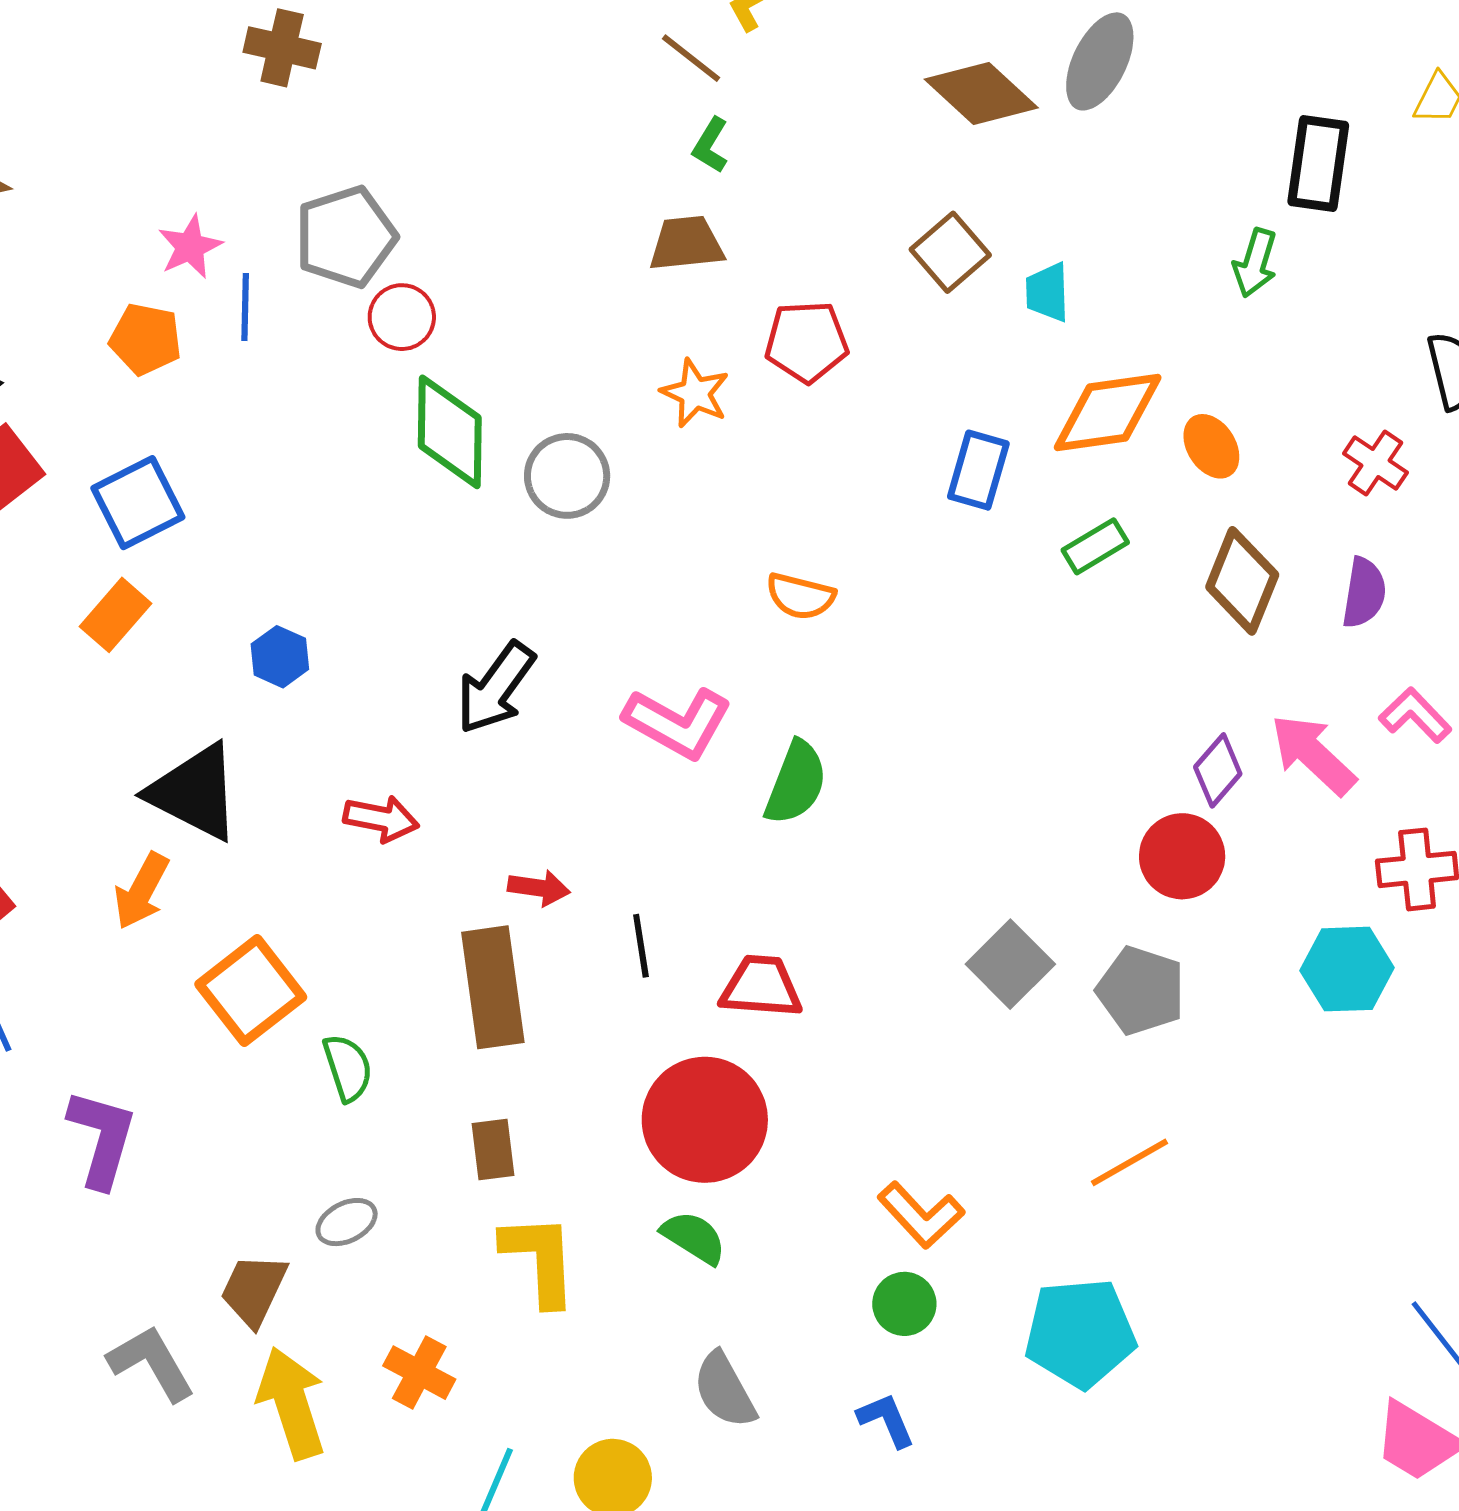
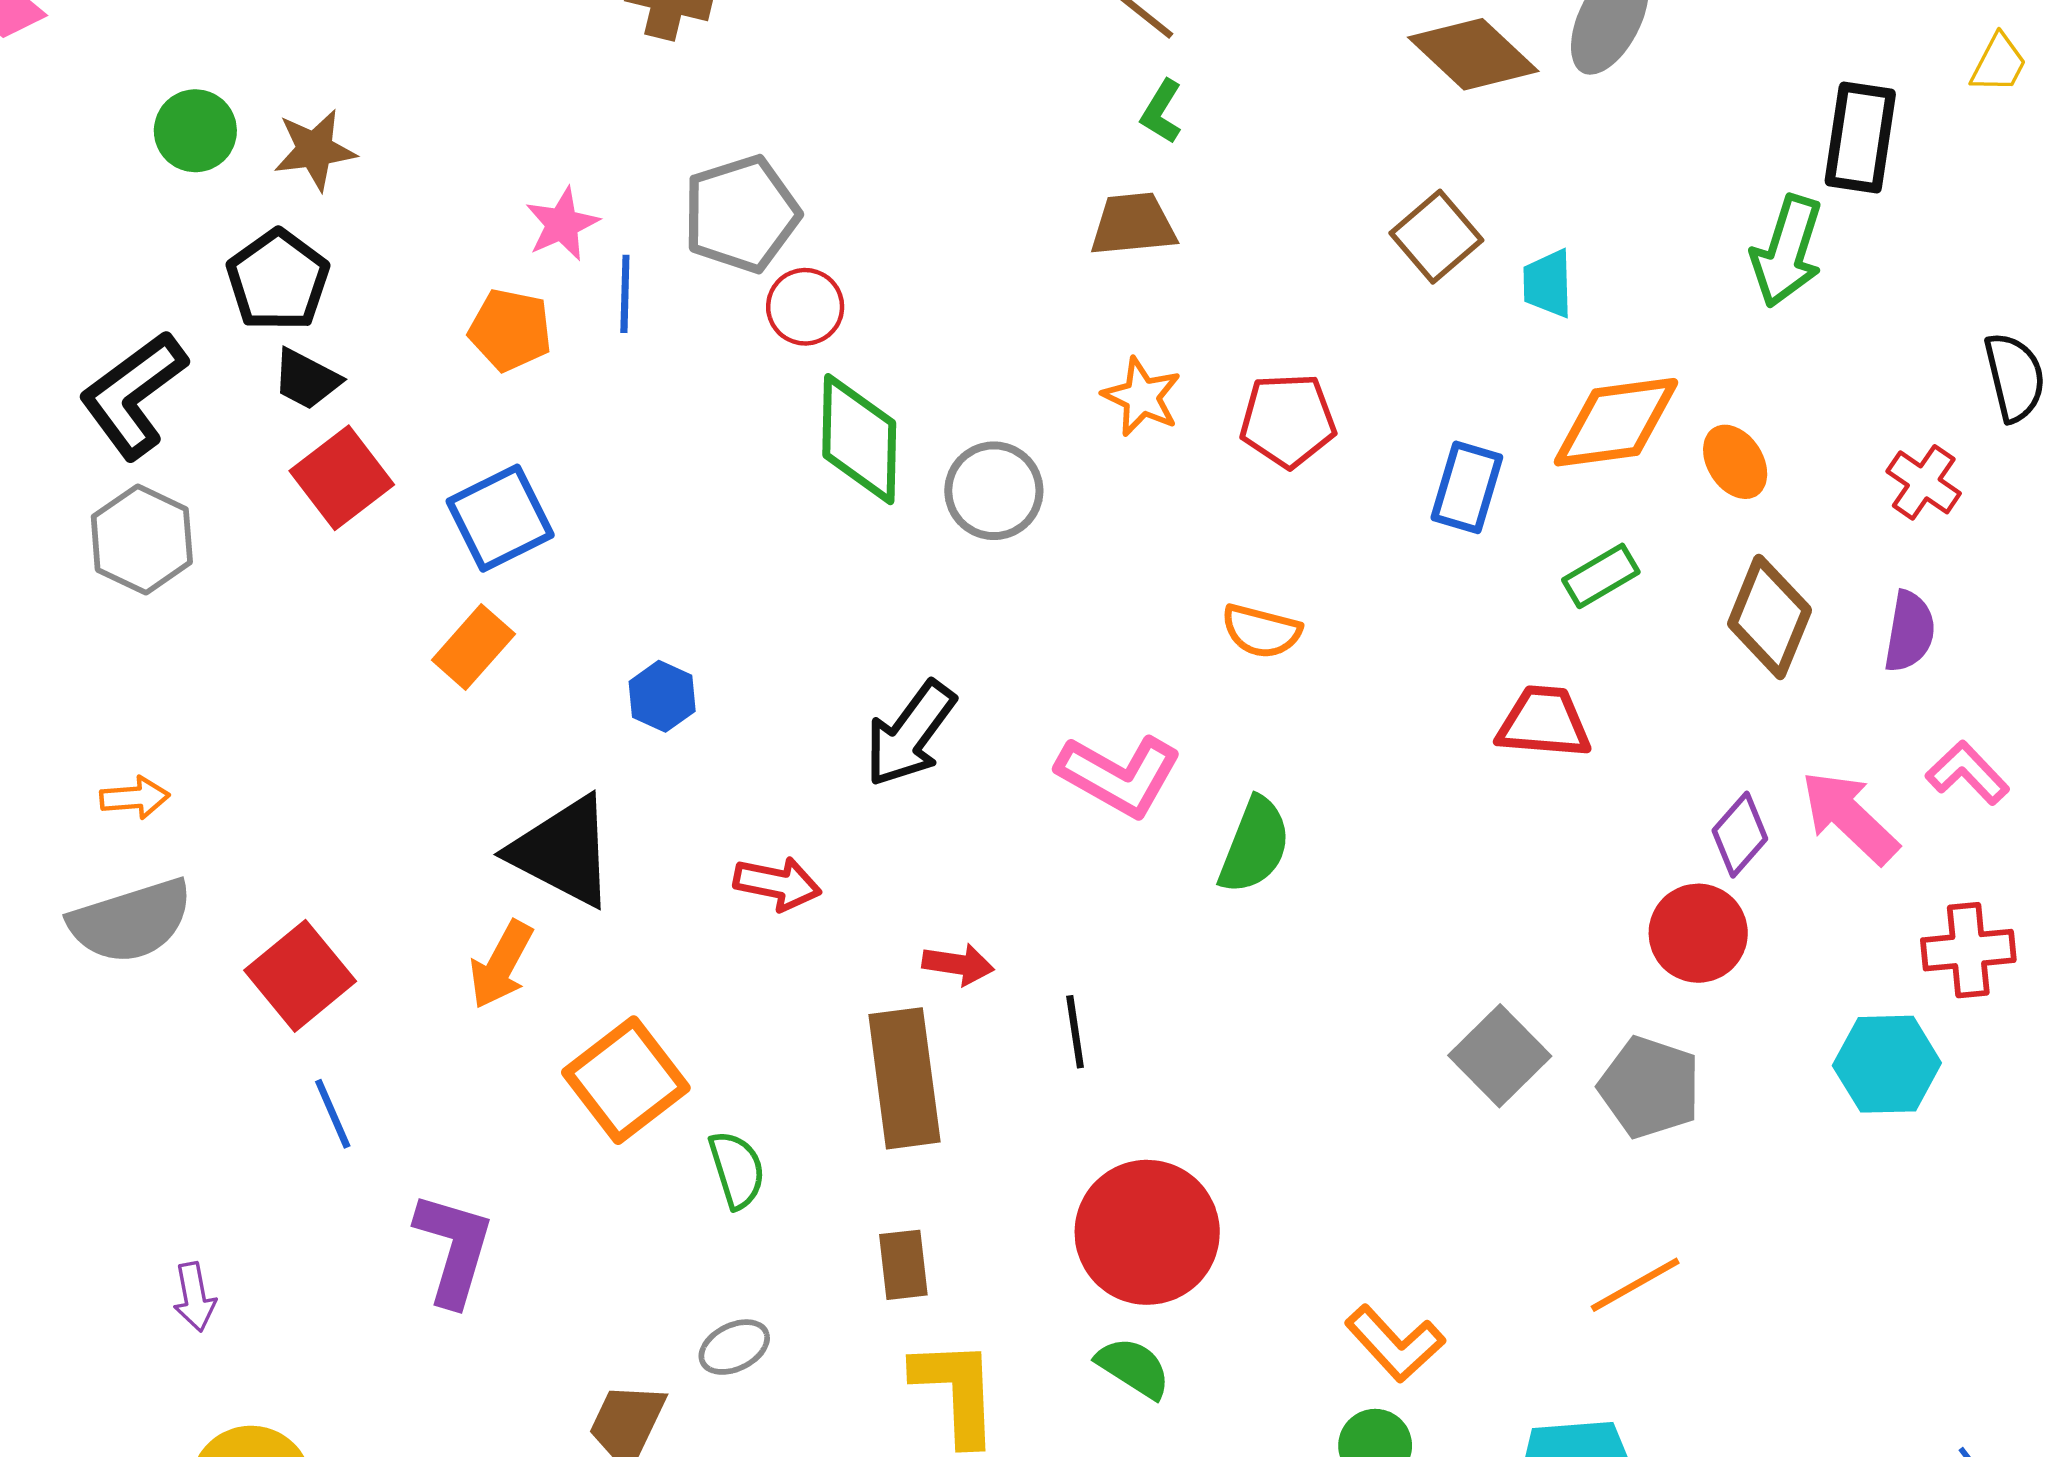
green arrow: (1255, 263) -> (1787, 251), size x1.4
red pentagon: (807, 342) -> (1288, 420), moved
red trapezoid: (761, 987) -> (1544, 722), moved

